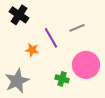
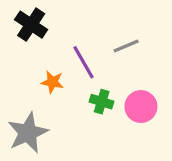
pink circle: (86, 65) -> (141, 107), size x0.7
green cross: (62, 79) -> (102, 102), moved

